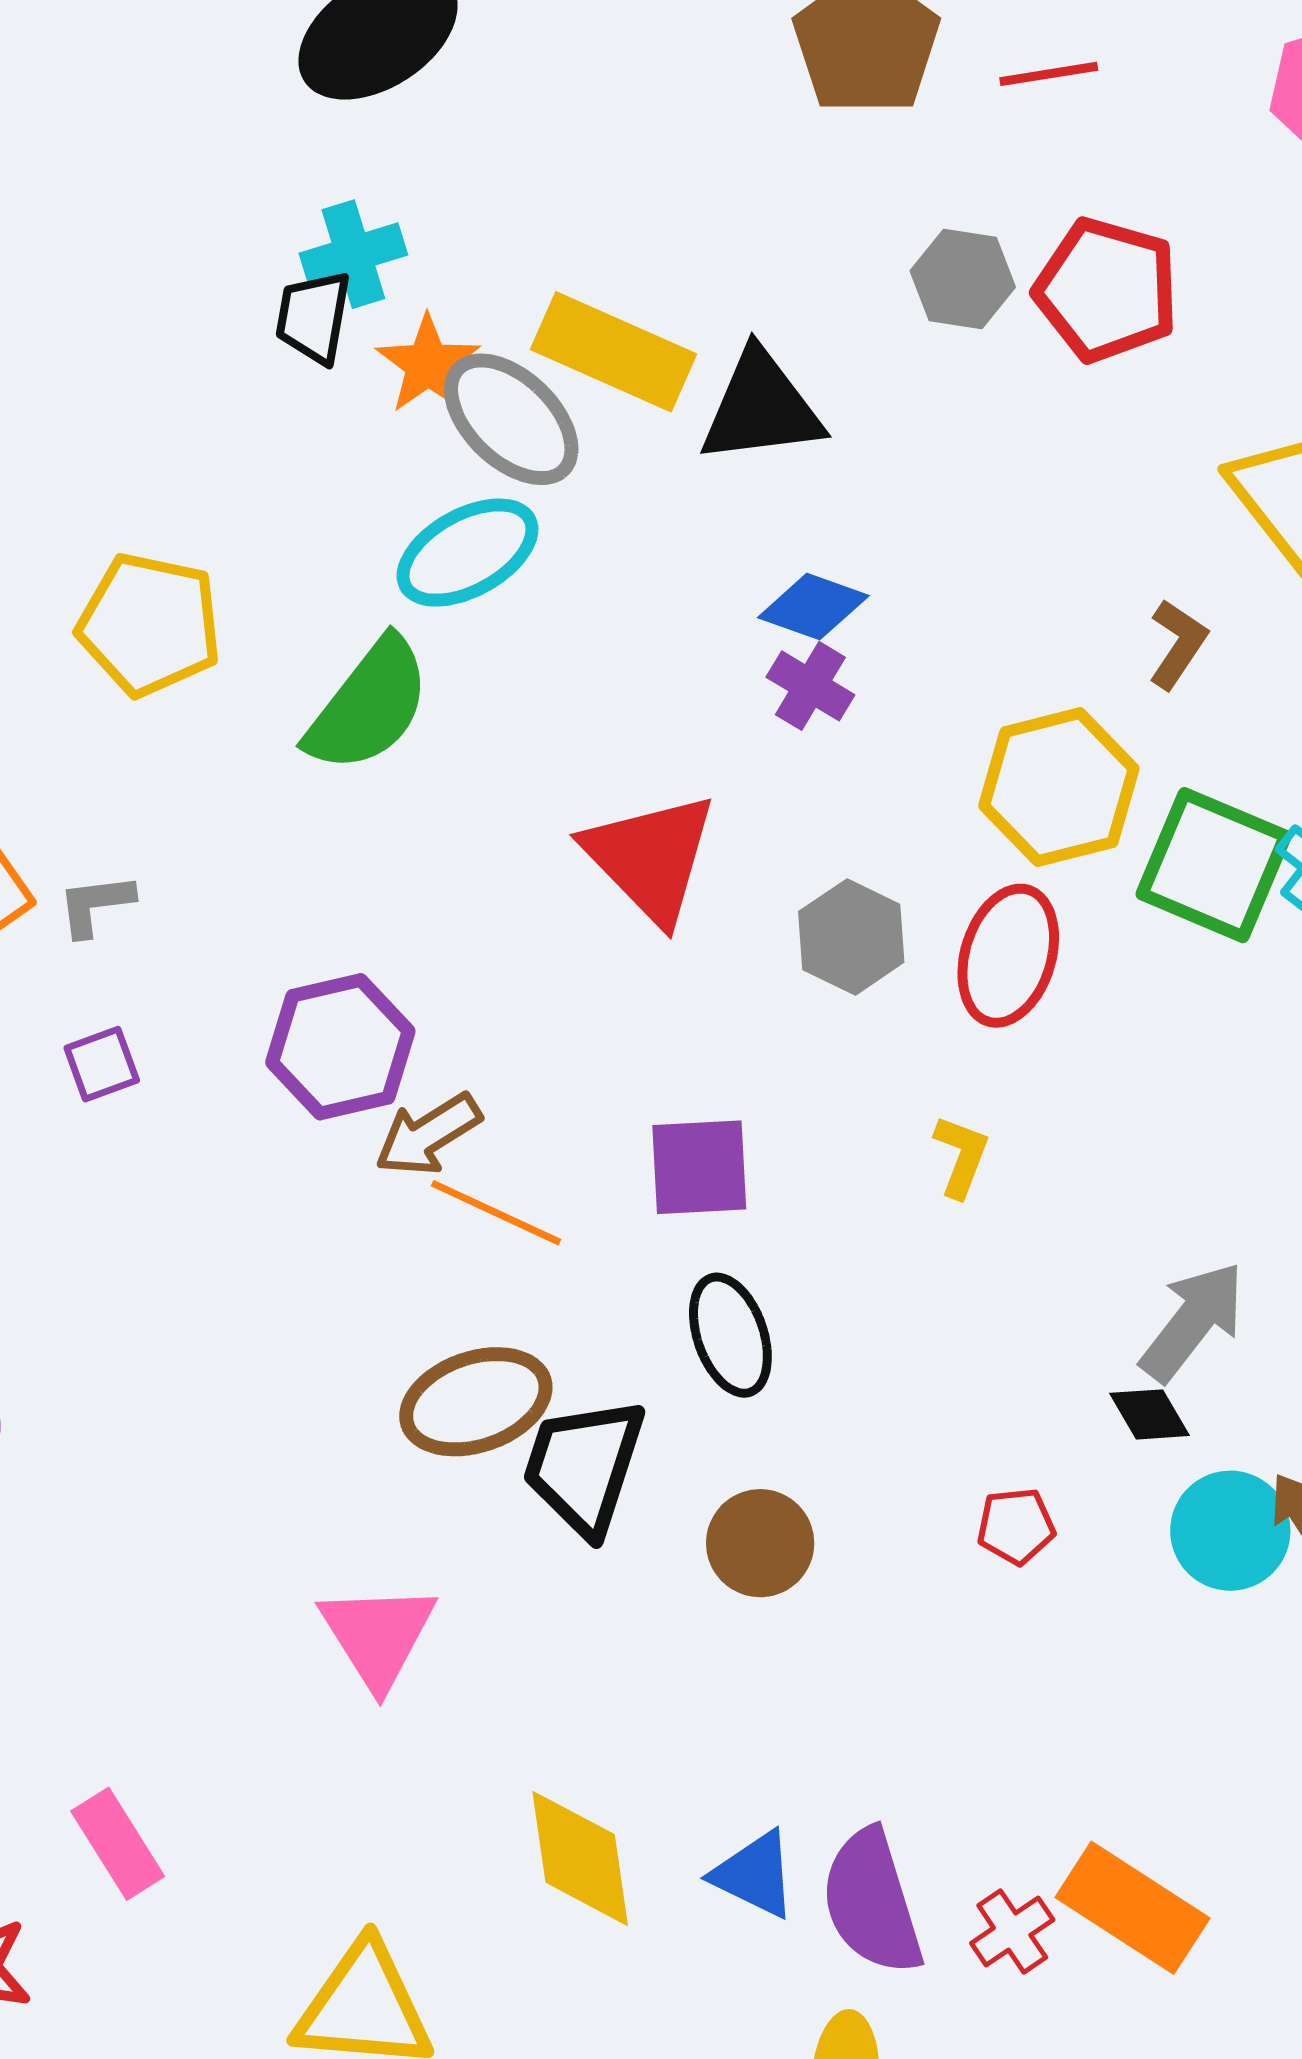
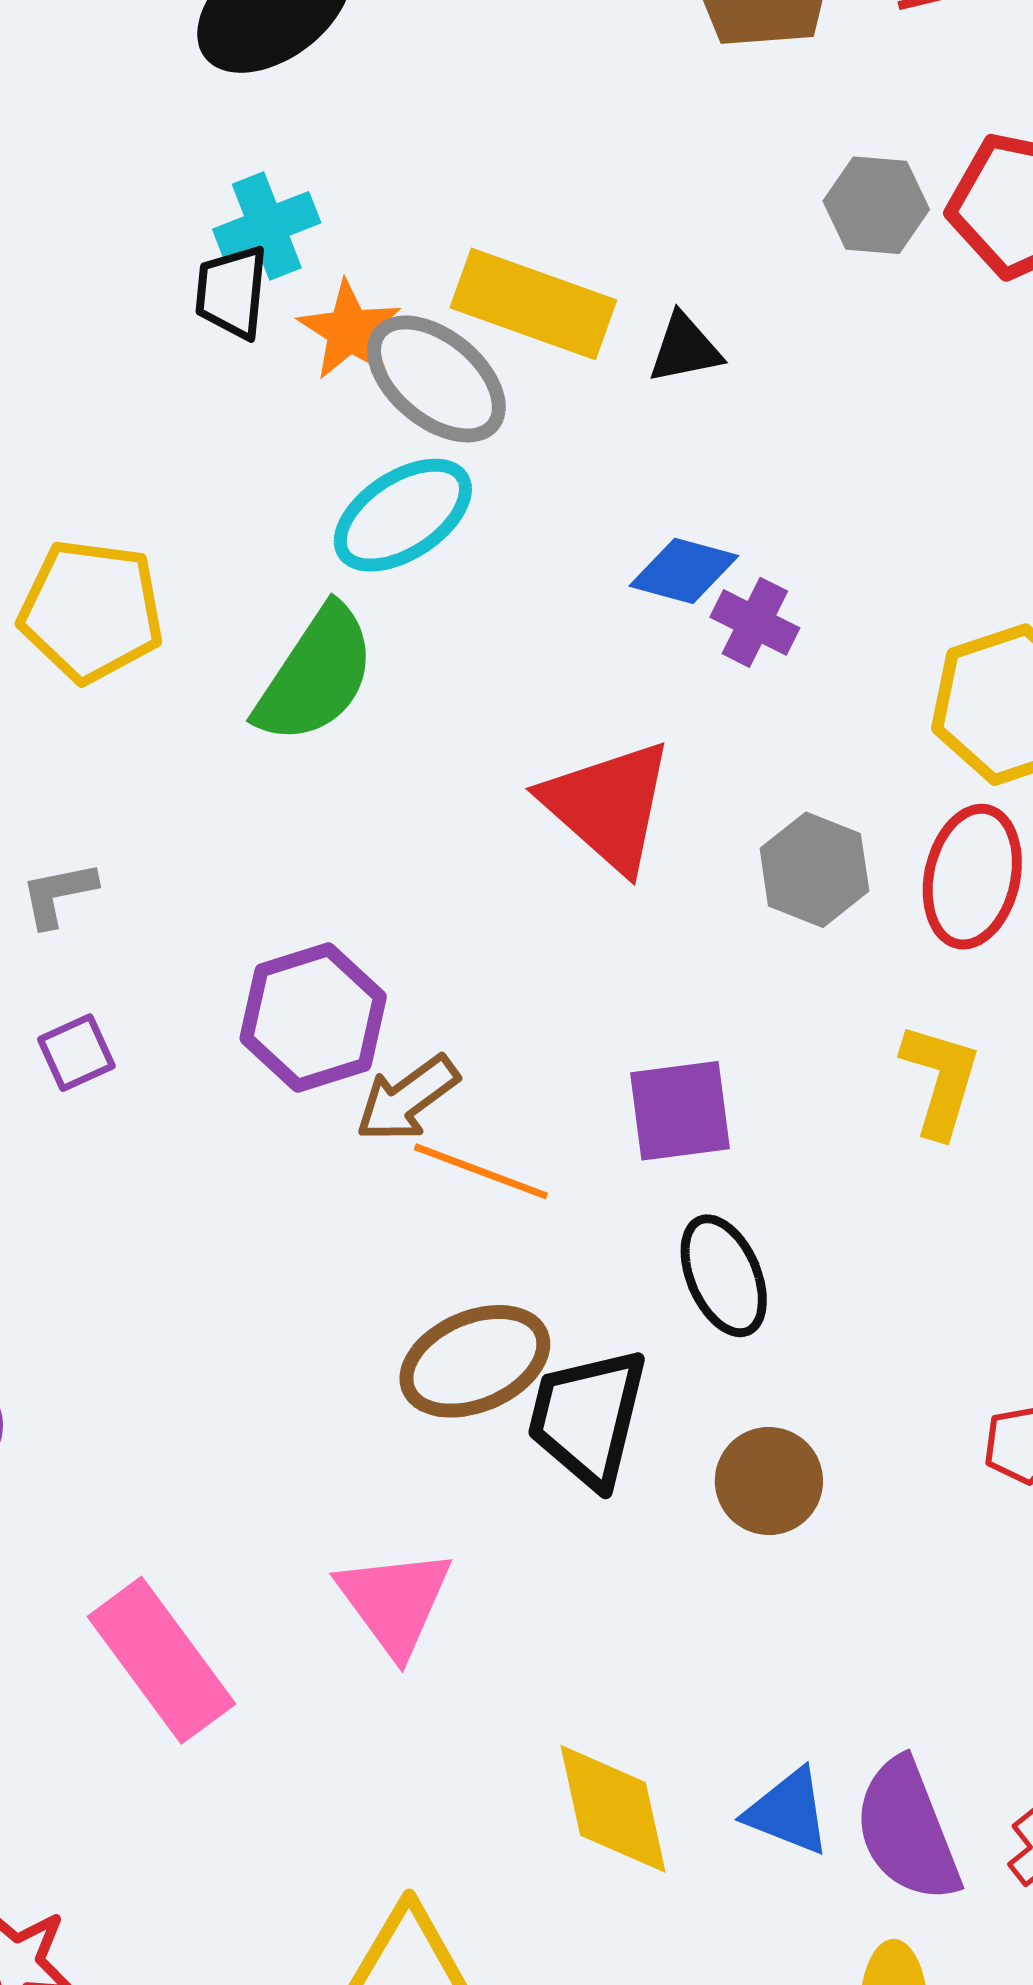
black triangle: (761, 408) -> (685, 348), size x0.6
blue diamond: (813, 607) -> (684, 571), moved
yellow L-shape: (961, 1156) -> (940, 1080), size x1.4
pink rectangle: (118, 1844) -> (161, 1660), moved, size x1.5

